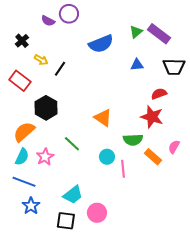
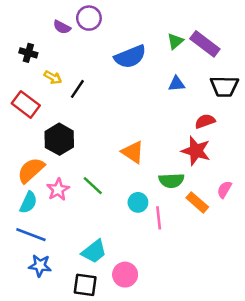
black cross: (22, 41) -> (28, 53), turned -32
pink star: (45, 157) -> (58, 190), moved
blue star: (31, 206) -> (40, 266), turned -30

